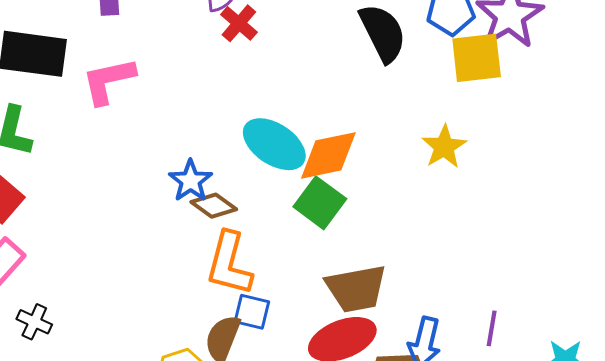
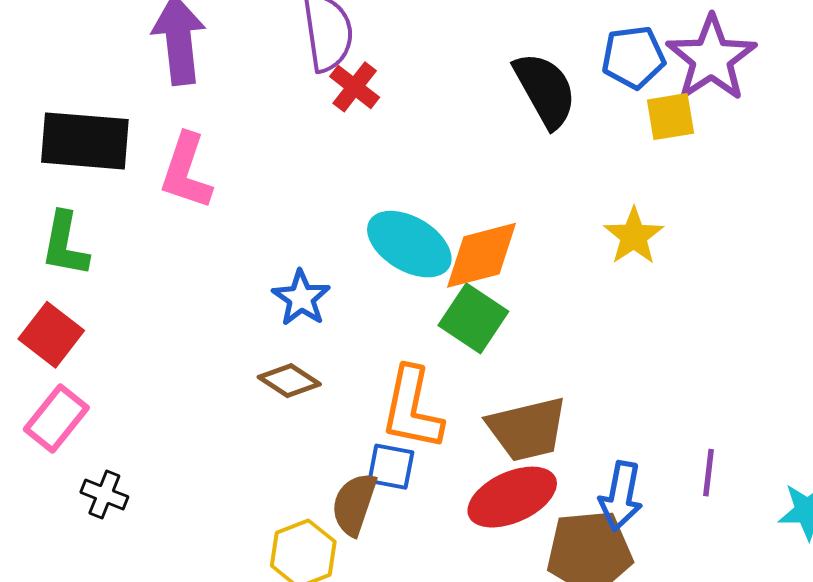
yellow square: (477, 58) -> (671, 117), size x0.7
pink L-shape: (108, 81) -> (186, 171), turned -56
brown diamond: (214, 206) -> (289, 381), moved
orange L-shape: (229, 264) -> (412, 408), moved

